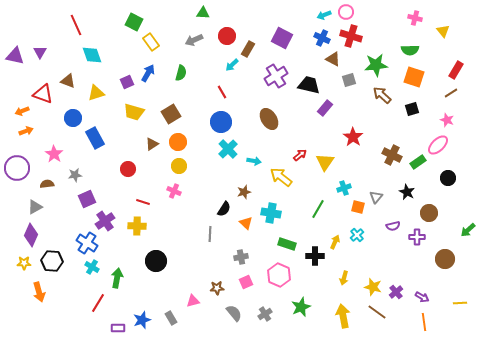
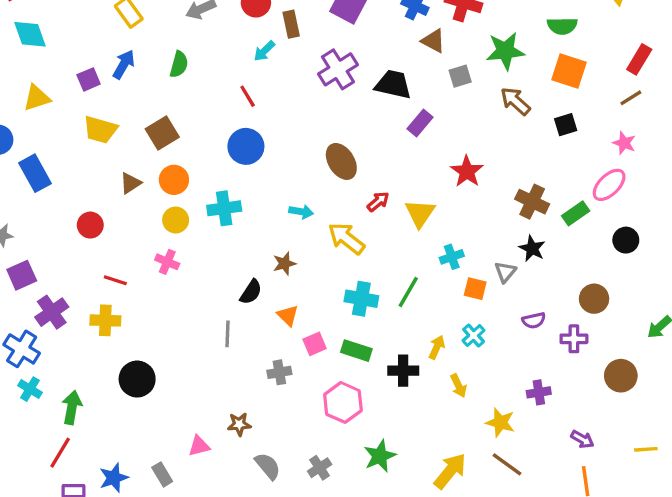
brown rectangle: (248, 49) -> (291, 24), turned -42
brown ellipse: (269, 119) -> (341, 161), moved
cyan cross: (228, 149) -> (224, 208), moved, turned 36
black star: (407, 192) -> (532, 248), moved
cyan cross: (271, 213) -> (361, 299), moved
yellow arrow: (344, 278) -> (458, 386), moved, turned -40
pink square: (246, 282) -> (315, 344), moved
purple cross: (396, 292) -> (539, 392), moved, turned 32
red line: (98, 303) -> (60, 453), moved
yellow arrow: (343, 316) -> (450, 471), turned 50

